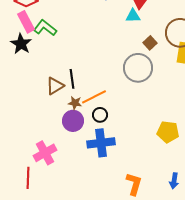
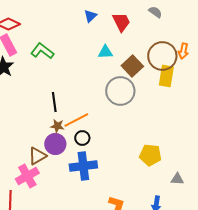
cyan triangle: (133, 16) -> (105, 52), moved
green L-shape: (45, 28) -> (42, 51), moved
brown square: (150, 43) -> (132, 66), size x1.5
brown triangle: (55, 86) -> (37, 156), moved

